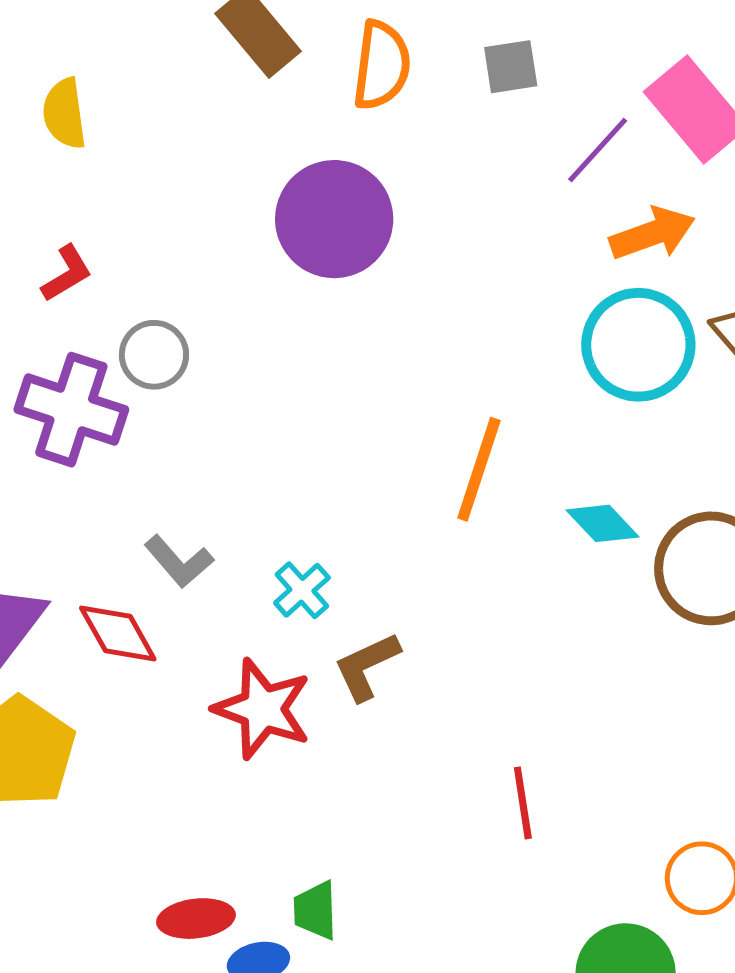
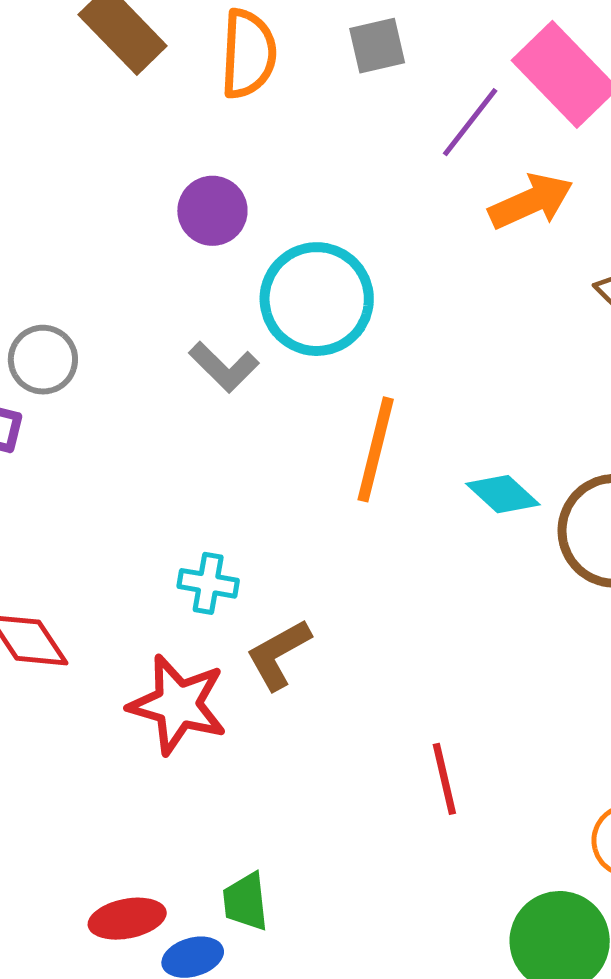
purple circle: (334, 219) -> (212, 211), size x0.6
cyan circle: (638, 345) -> (317, 299), moved
gray L-shape: (179, 561) -> (224, 367), moved
cyan cross: (302, 590) -> (208, 583), turned -34

